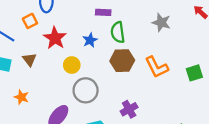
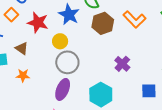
blue star: (90, 40) -> (69, 15), size x1.5
gray circle: (86, 90) -> (67, 62), moved
orange star: (21, 97) -> (23, 75), moved

